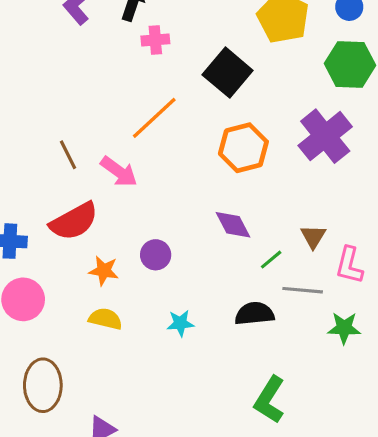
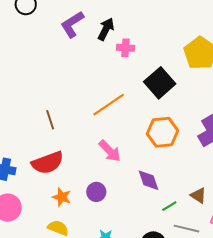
pink cross: (155, 40) -> (125, 48), moved
pink arrow: (119, 172) -> (110, 151), moved
brown triangle: (313, 237) -> (198, 195), turned -36

